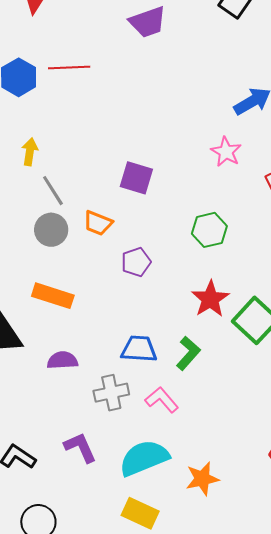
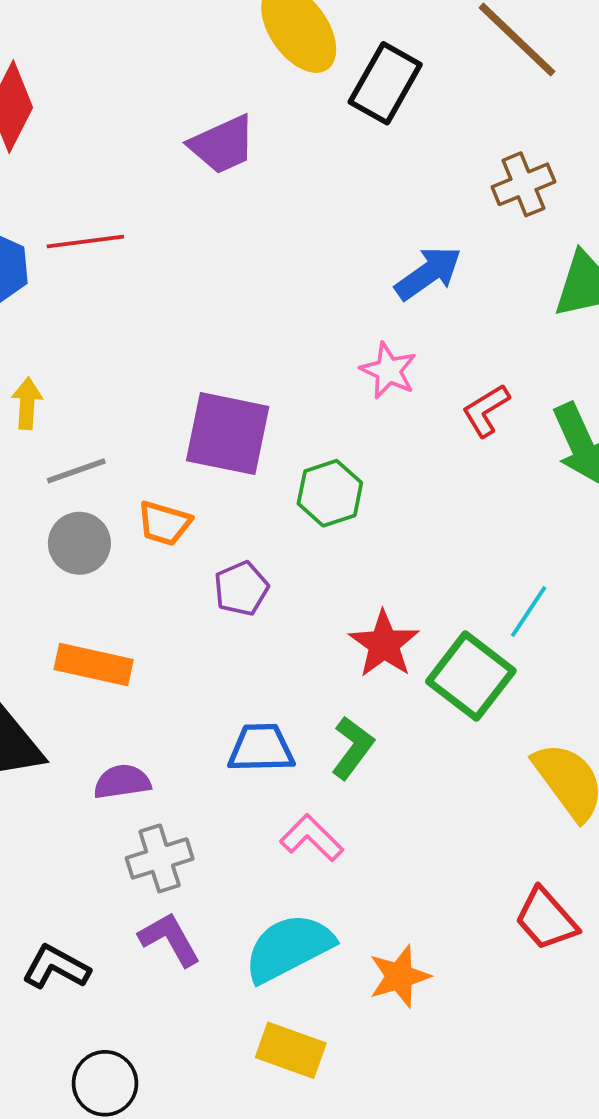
purple square: (136, 178) -> (228, 434), size x1.4
gray line: (53, 191) -> (76, 471), turned -72
green hexagon: (209, 230) -> (330, 493), moved
gray cross: (111, 393) -> (160, 858), moved

